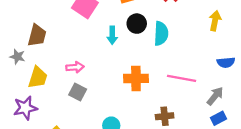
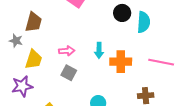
cyan arrow: (112, 35) -> (99, 50), moved

